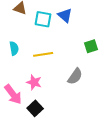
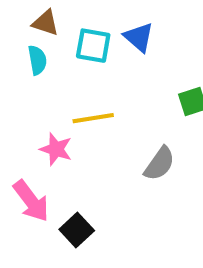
cyan semicircle: (14, 48) -> (37, 60), moved
pink star: (34, 82) -> (56, 149), moved

